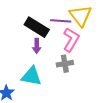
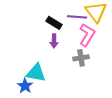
black rectangle: (37, 27) -> (54, 23), size x0.7
cyan triangle: (31, 76) -> (36, 73), moved

